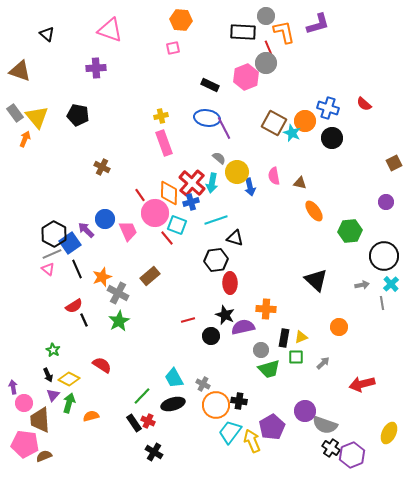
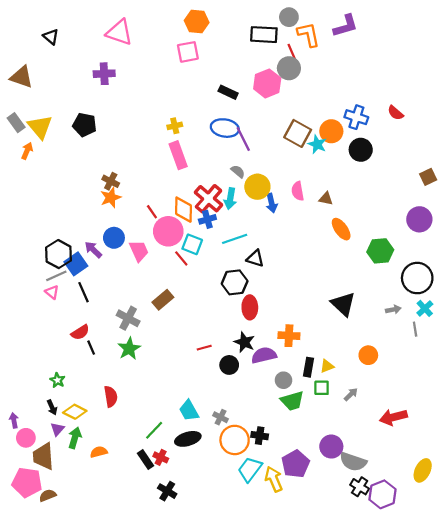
pink square: (173, 48) -> (188, 52), size x1.5
purple circle: (386, 202) -> (419, 219), size x1.5
orange star: (102, 277) -> (111, 198), moved
red semicircle: (102, 365) -> (111, 397), turned 48

